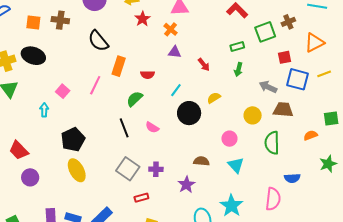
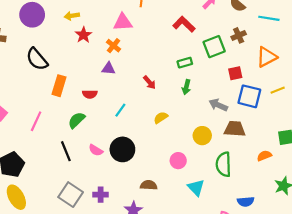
purple triangle: (175, 52) -> (108, 69), moved
pink line: (95, 85) -> (36, 121), moved
black circle: (189, 113) -> (122, 149), moved
cyan triangle: (236, 165) -> (196, 188), moved

